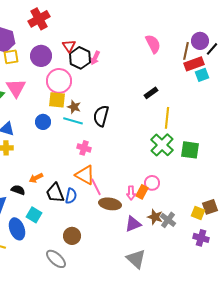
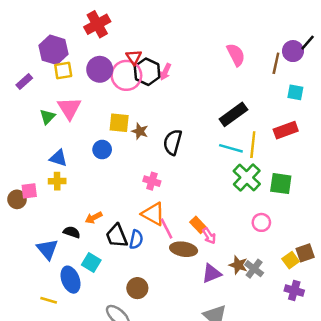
black line: (212, 49) -> (308, 43), moved
red rectangle: (194, 64) -> (286, 130), moved
cyan square: (202, 75) -> (295, 92), turned 32
pink circle: (59, 81) -> (126, 75), moved
black rectangle: (151, 93) -> (233, 114), size x1.6
cyan line: (73, 121) -> (231, 148), moved
pink circle: (152, 183) -> (261, 222), moved
orange rectangle: (142, 192) -> (198, 225), moved, turned -72
pink arrow: (131, 193) -> (209, 236), turned -32
yellow square: (198, 213) -> (291, 260), turned 32

